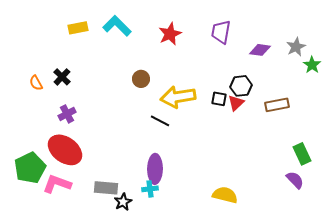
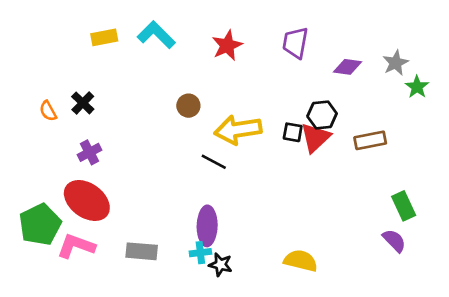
red triangle: (236, 103) -> (315, 138), size x1.4
black star: (123, 202) -> (220, 265), moved, turned -30

